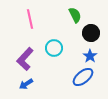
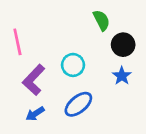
pink line: (30, 19) -> (17, 42), moved
blue ellipse: (83, 77) -> (78, 104), moved

